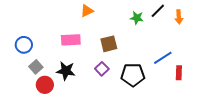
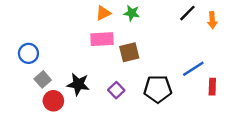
green star: (137, 18) -> (132, 13), moved
pink rectangle: (71, 40) -> (102, 39), moved
purple square: (102, 69) -> (116, 90), moved

